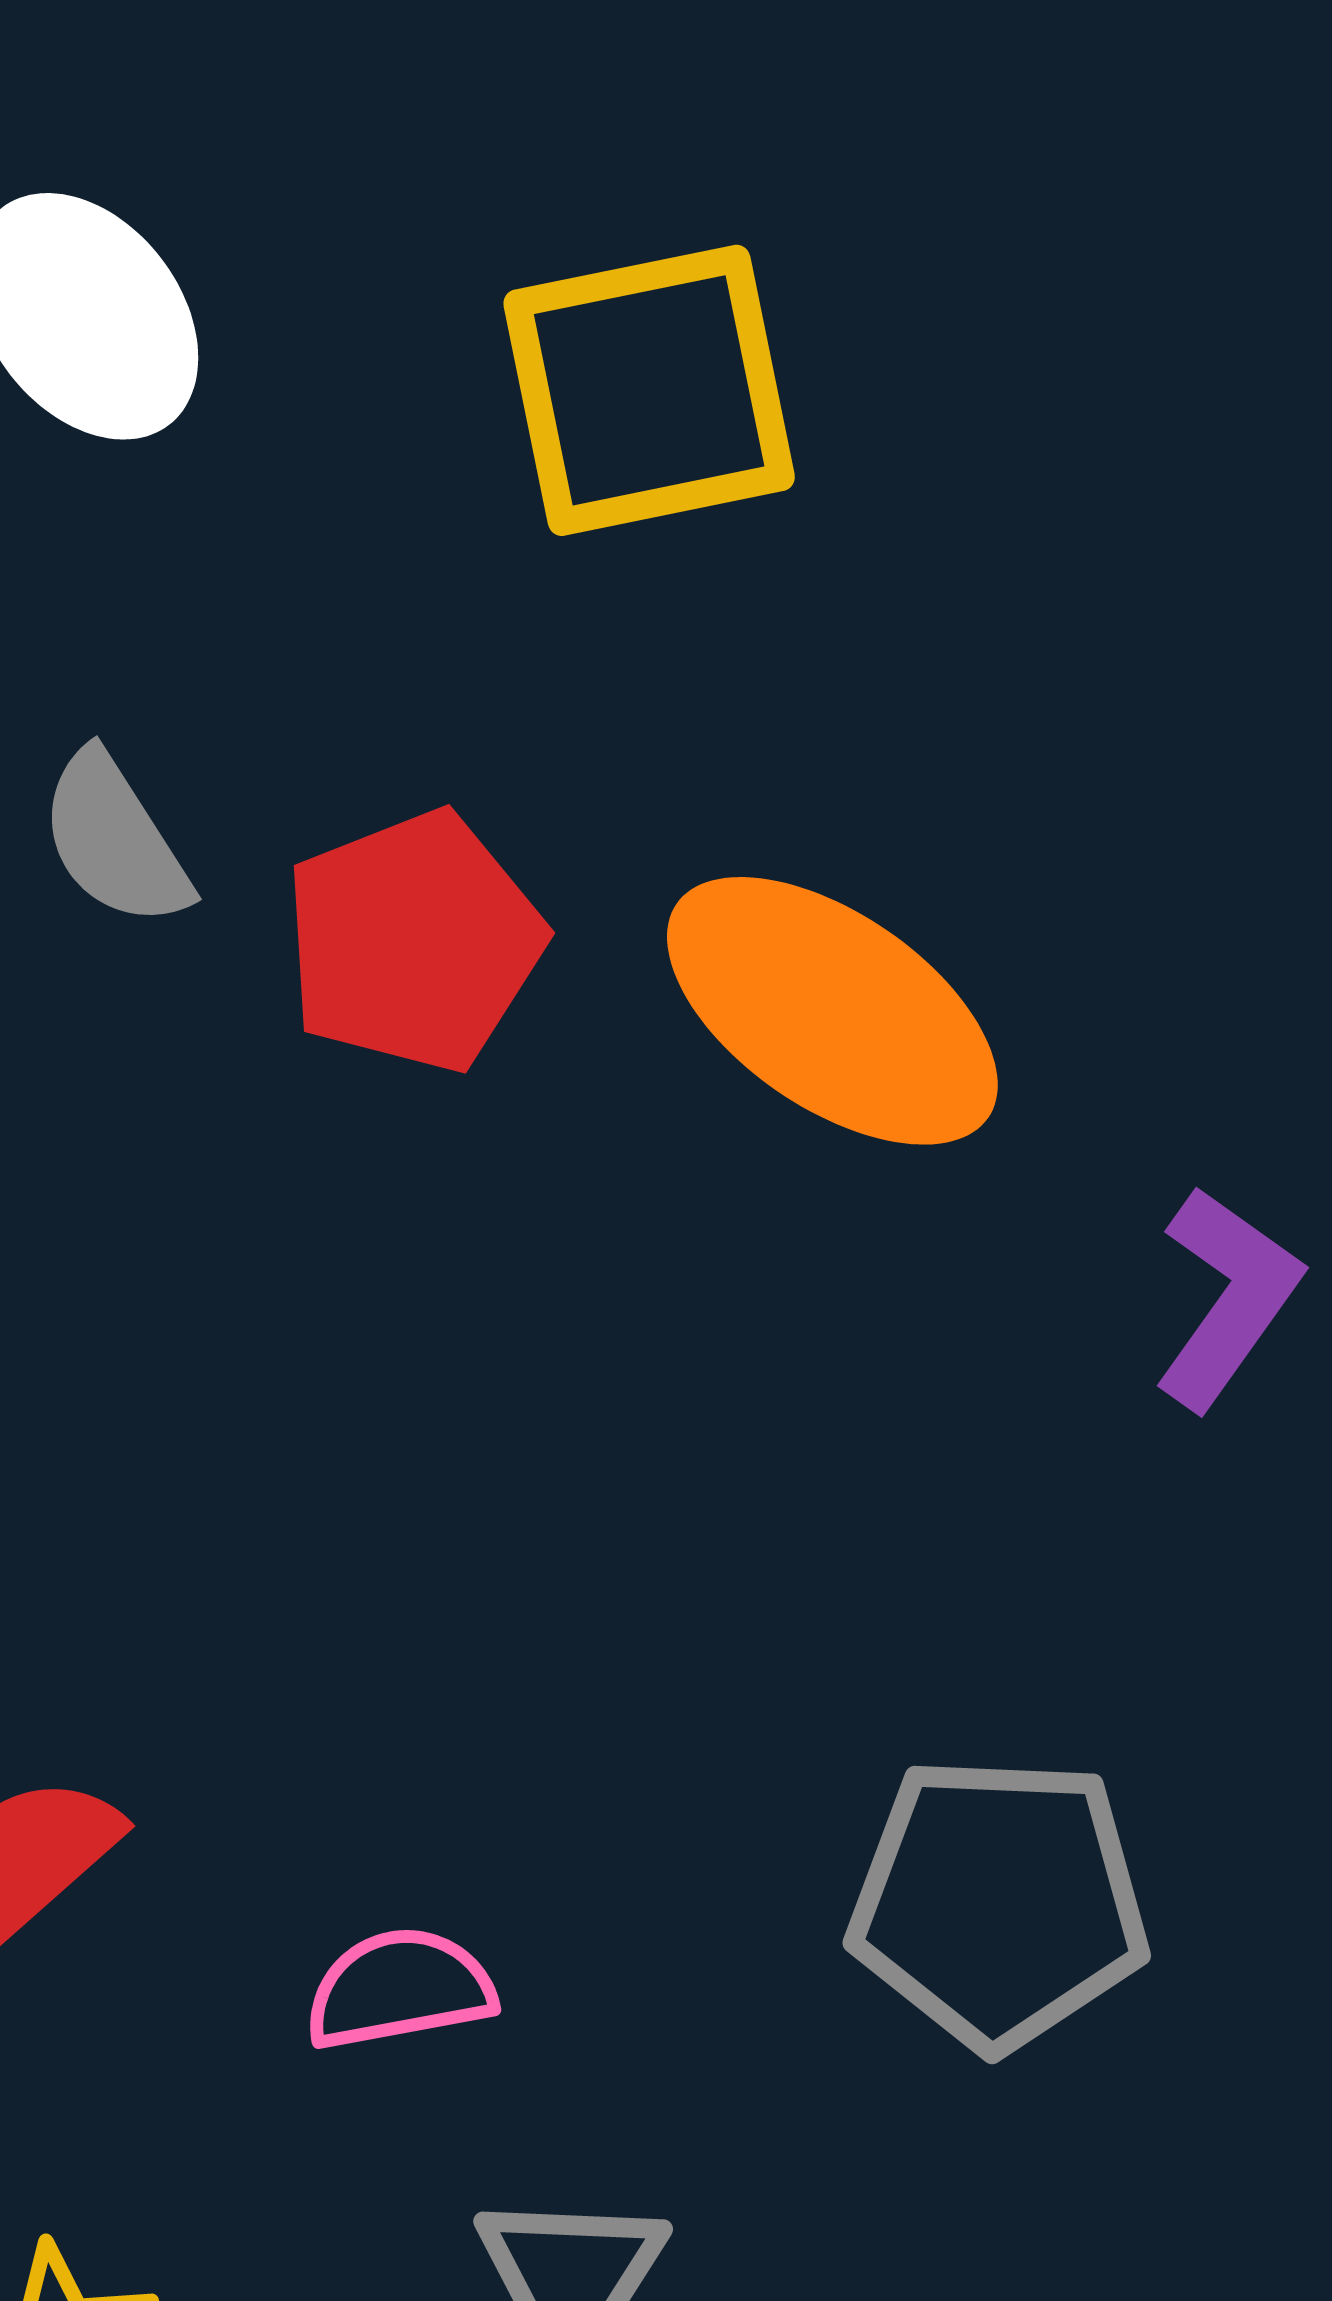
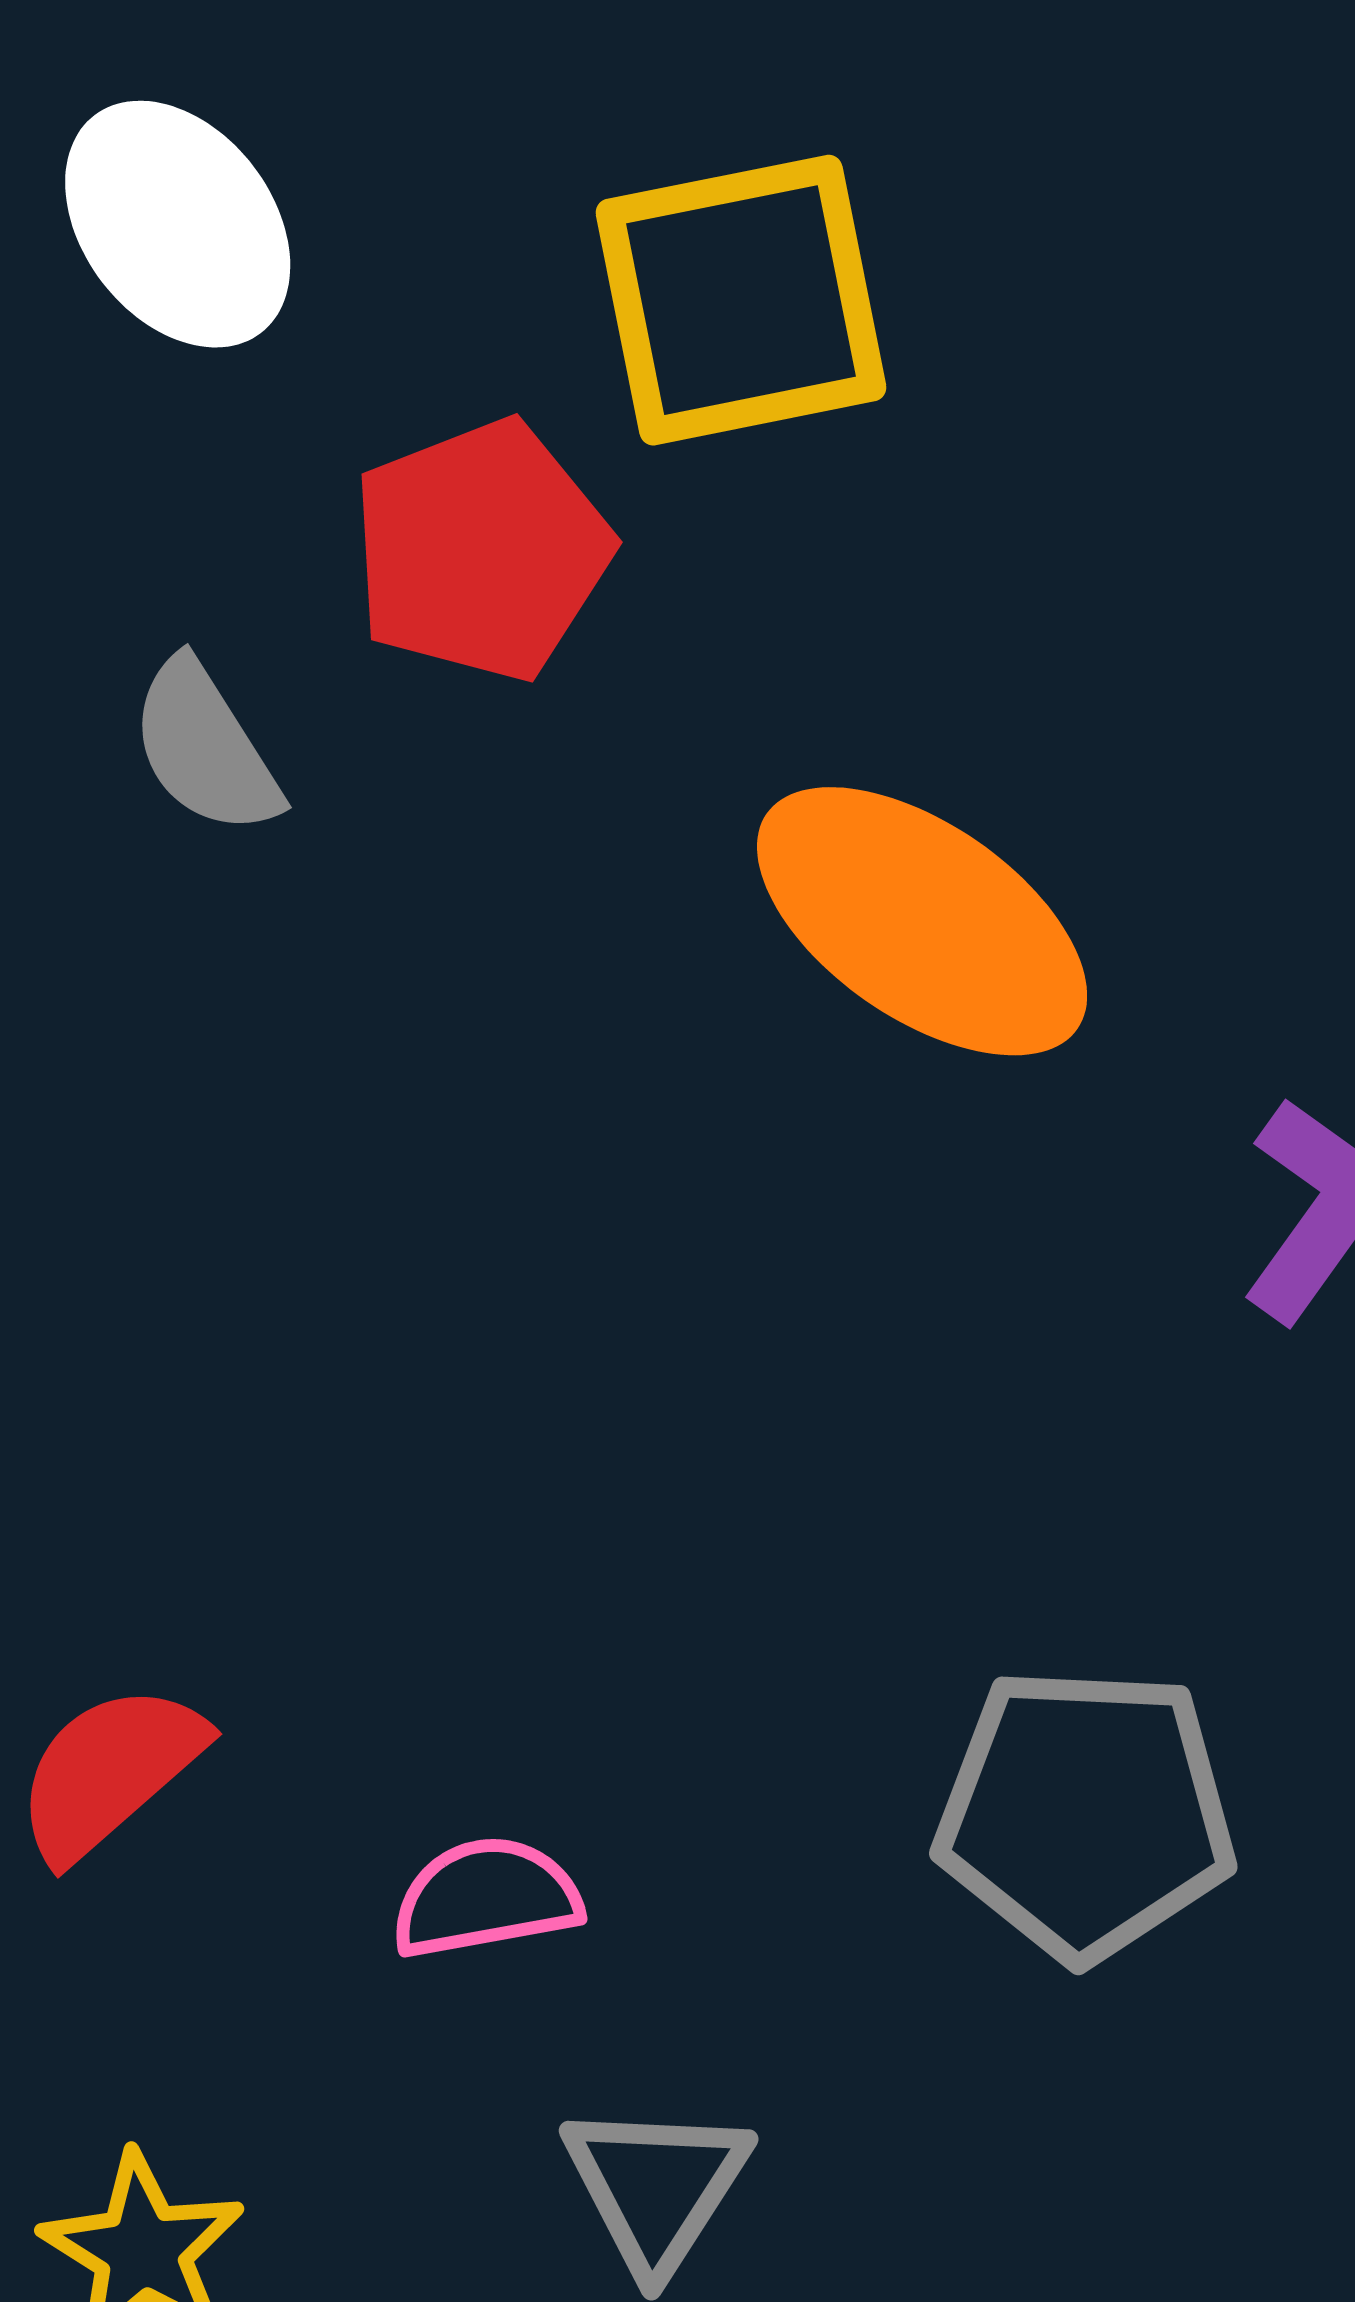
red pentagon: (414, 941) -> (481, 550), moved

